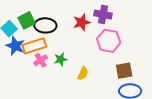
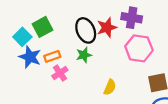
black ellipse: (45, 25) -> (86, 30), moved, turned 65
orange rectangle: (34, 46) -> (52, 56), size x0.6
green star: (61, 59) -> (84, 55), moved

